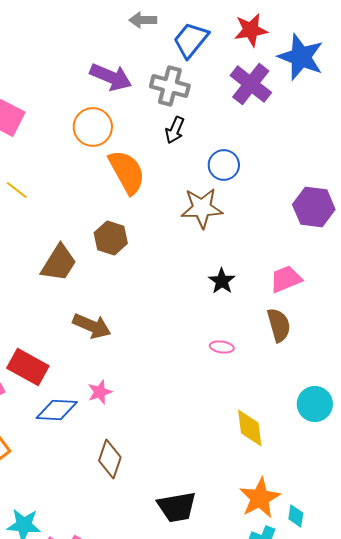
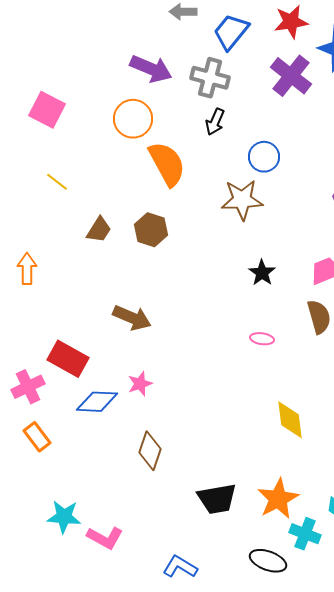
brown trapezoid: (59, 263) -> (99, 230), moved, size x0.7
orange star: (260, 498) -> (278, 499), moved

